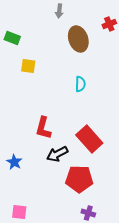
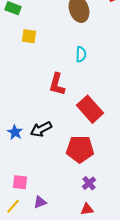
red L-shape: (43, 128) -> (57, 84), moved
black arrow: (57, 154) -> (41, 129), moved
purple cross: (88, 213) -> (89, 183), turned 32

